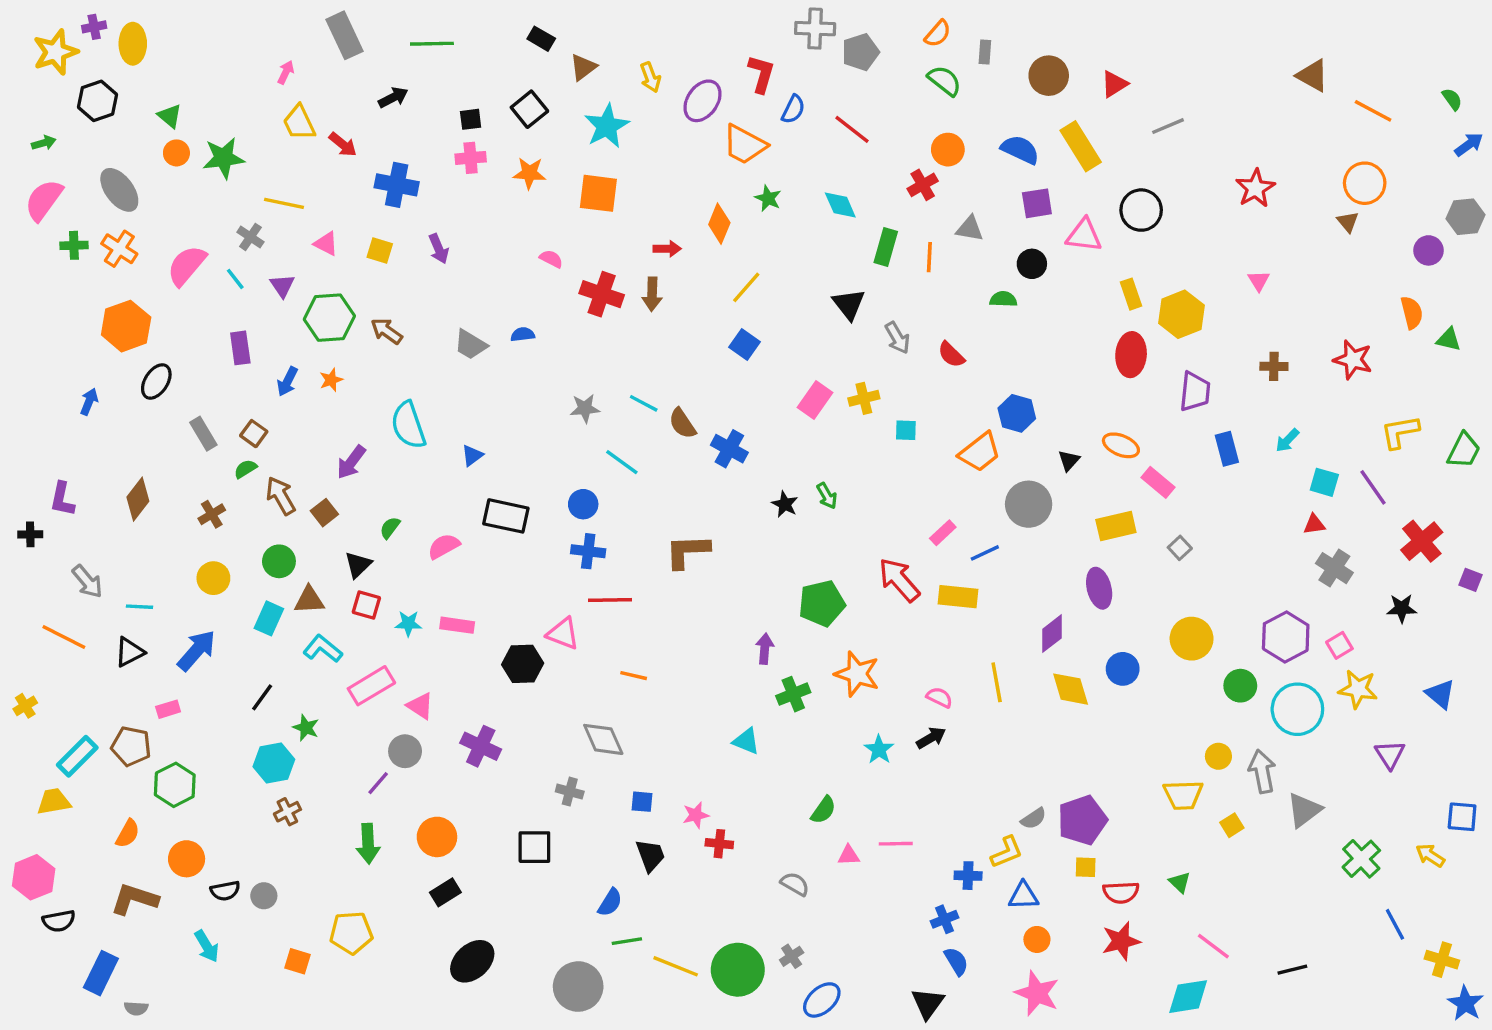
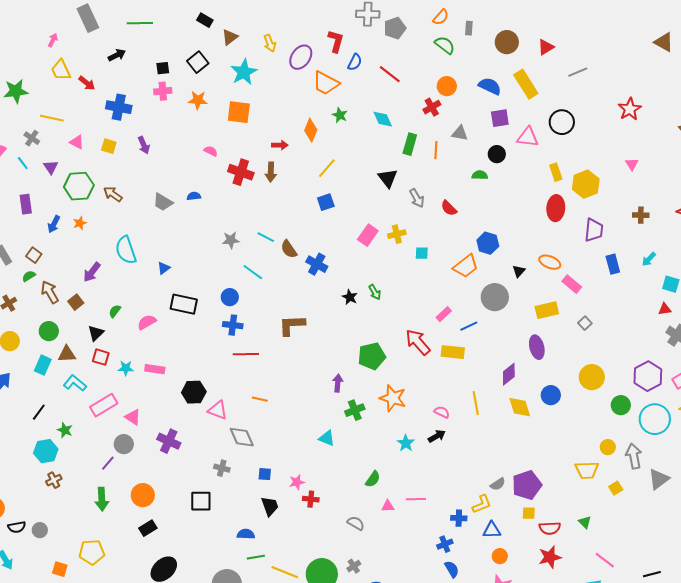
blue square: (745, 345) -> (326, 202), turned 36
pink triangle: (563, 634) -> (218, 410), moved
blue semicircle: (610, 902) -> (246, 534), turned -120

